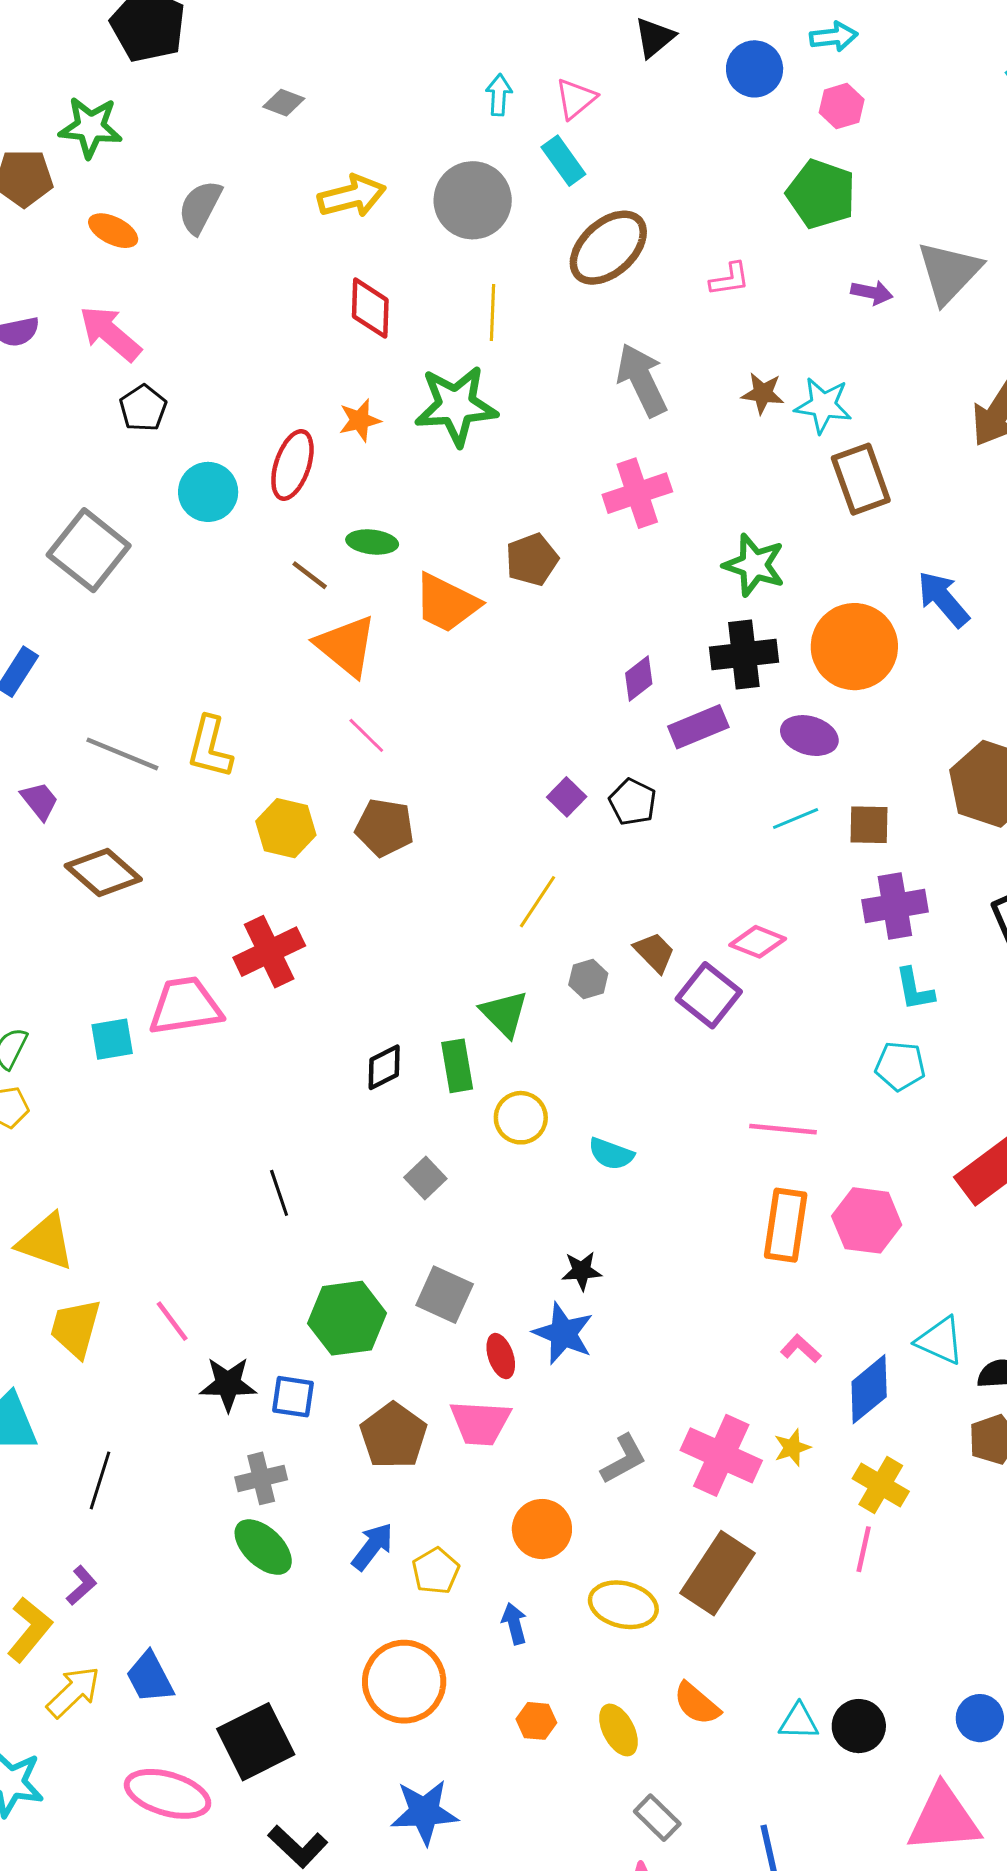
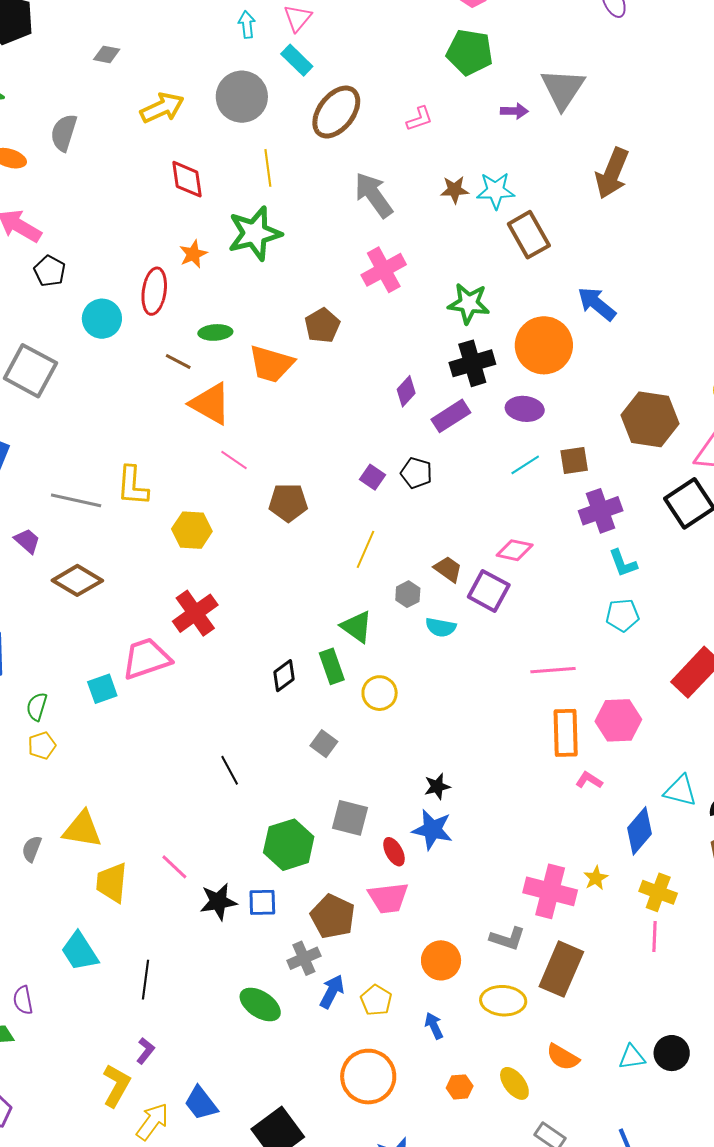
brown pentagon: (385, 828) -> (288, 503), moved
cyan semicircle: (611, 1154) -> (441, 627), moved
pink L-shape: (801, 1349) -> (589, 780), moved
gray L-shape: (624, 1459) -> (507, 939), moved, turned 57
gray cross: (261, 1478) -> (304, 958), moved

